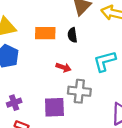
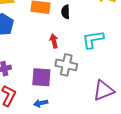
red arrow: (63, 67) -> (54, 41), turned -128

